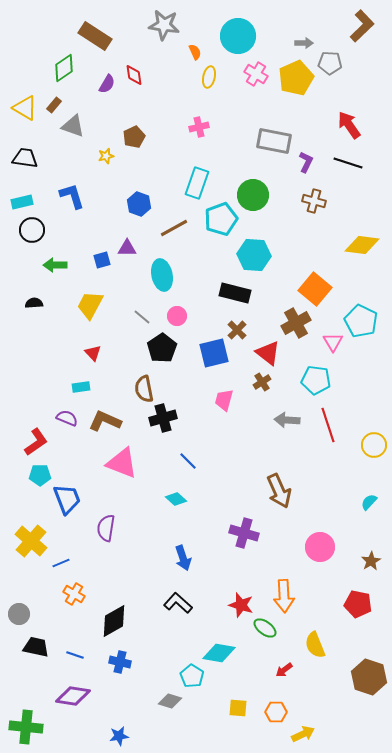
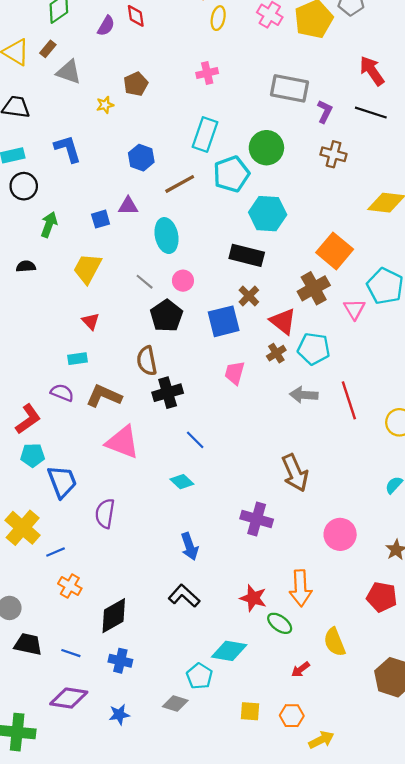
green arrow: (55, 265) -> (49, 225), turned 110
cyan pentagon: (316, 380) -> (314, 349), moved
blue star: (119, 736) -> (119, 715), moved

